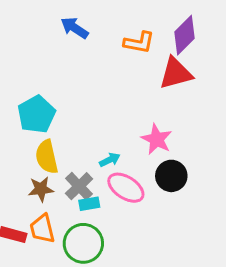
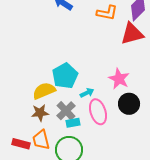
cyan pentagon: (36, 114) -> (65, 76), moved
yellow semicircle: (47, 157) -> (44, 91), turned 80
pink ellipse: (126, 188) -> (98, 112), turned 40

